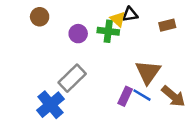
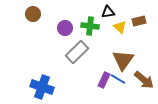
yellow triangle: (118, 19) -> (120, 27), moved
gray rectangle: (72, 78) -> (77, 52), moved
blue cross: (50, 105) -> (42, 87), turned -30

